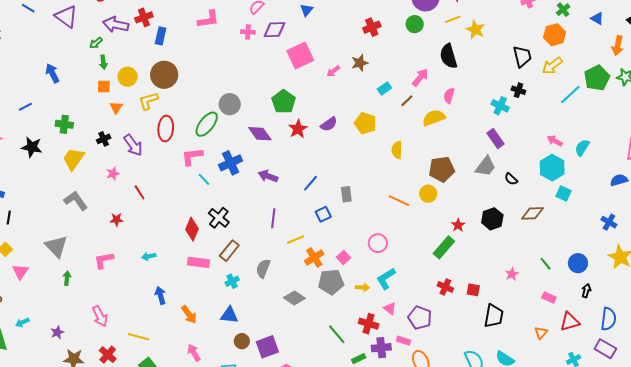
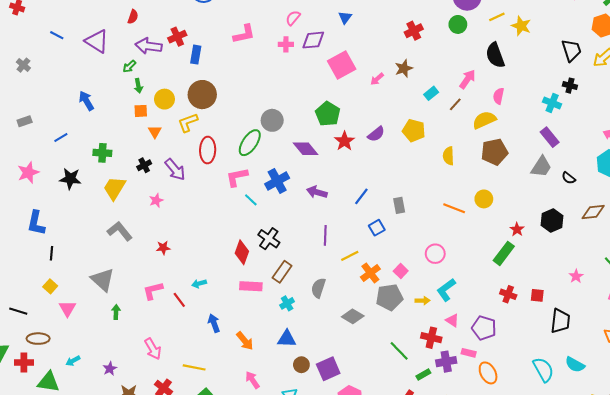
brown pentagon: (442, 169) -> (494, 152), moved
red line: (140, 192) -> (179, 300), moved

